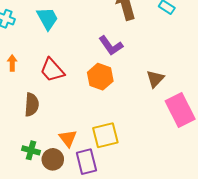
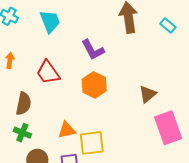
purple L-shape: (111, 46) -> (93, 50), moved
orange triangle: (68, 138) -> (67, 130), moved, turned 48
green cross: (31, 150) -> (22, 133), moved

